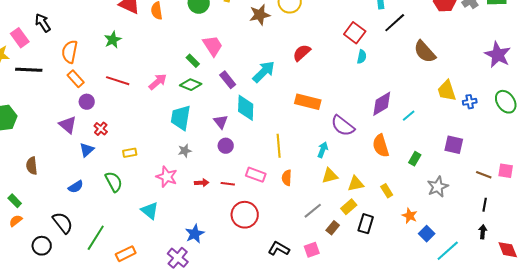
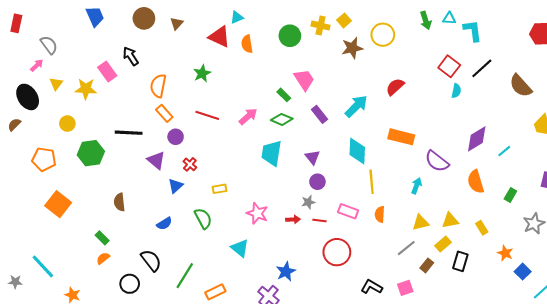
black line: (395, 23) -> (482, 68), moved
black line: (29, 70) -> (129, 133), moved
cyan diamond: (246, 108) -> (357, 151), moved
gray star: (185, 151) -> (308, 202), moved
yellow triangle: (330, 176) -> (421, 223), moved

